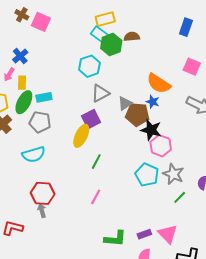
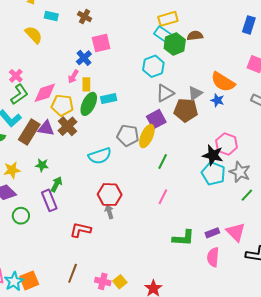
pink square: (41, 22) -> (101, 43), moved, turned -36
gray triangle: (125, 103) -> (195, 93), moved
brown pentagon: (137, 115) -> (186, 110), moved
gray pentagon: (40, 122) -> (128, 135), moved
black star: (151, 130) -> (213, 155), moved

